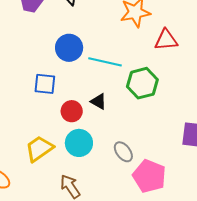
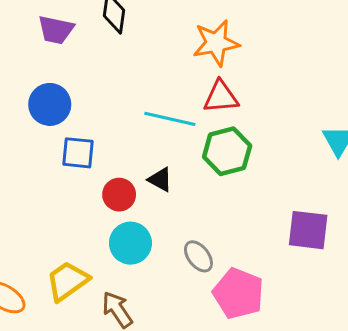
red triangle: (166, 40) -> (221, 97), moved
blue circle: (69, 48) -> (50, 104), moved
yellow trapezoid: (39, 149) -> (67, 281), moved

